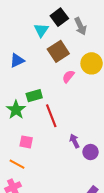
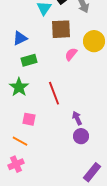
brown square: (58, 51) -> (61, 29), turned 30
green rectangle: (34, 96) -> (29, 60), moved
purple circle: (91, 152) -> (81, 136), moved

